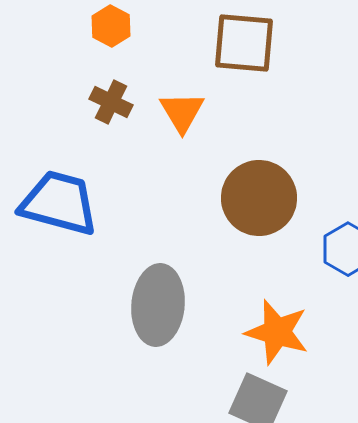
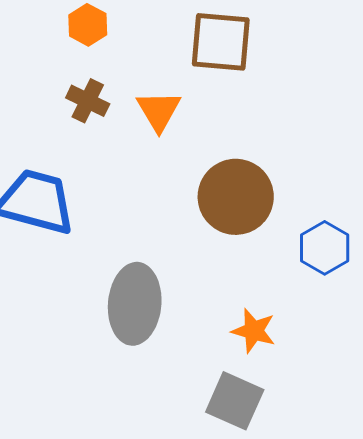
orange star: (277, 332) -> (254, 331), size x0.7

